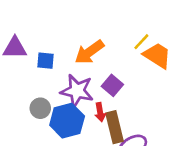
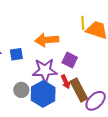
yellow line: (141, 42) -> (83, 23), turned -32
orange arrow: (89, 52) -> (47, 40), turned 45

